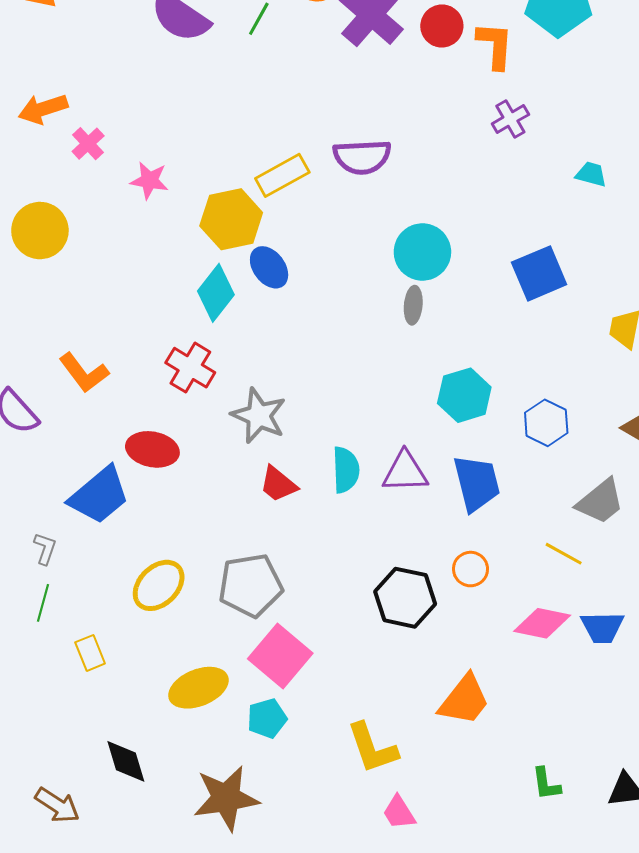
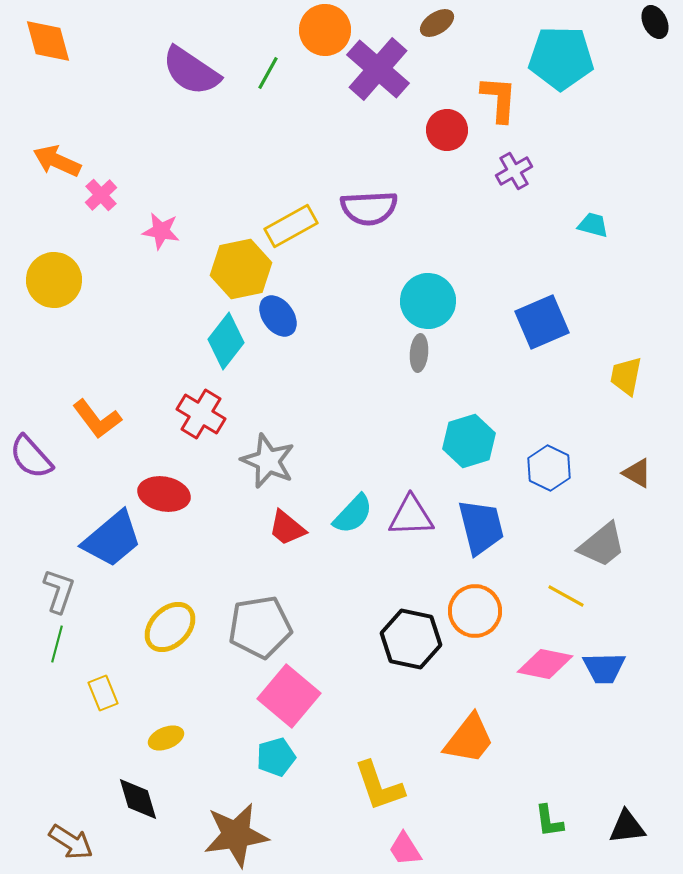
red circle: (442, 26) -> (447, 130), moved
orange arrow: (43, 109) -> (57, 161), turned 42
cyan semicircle: (346, 470) -> (353, 514), turned 45
gray L-shape: (45, 549) -> (59, 591), size x1.4
orange circle: (471, 569) -> (475, 611), size x1.5
yellow ellipse: (198, 688) -> (166, 738), moved, size x0.6

